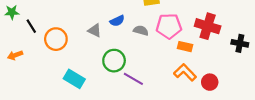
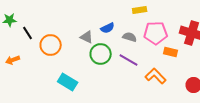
green circle: (114, 61) -> (101, 54), moved
orange L-shape: (185, 72) -> (156, 76), moved
purple line: (133, 79) -> (129, 60), moved

